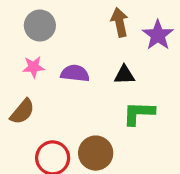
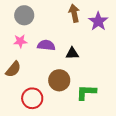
black triangle: (124, 75) -> (72, 53), moved
green L-shape: (139, 113) -> (86, 92), moved
brown circle: (96, 153) -> (59, 80), moved

